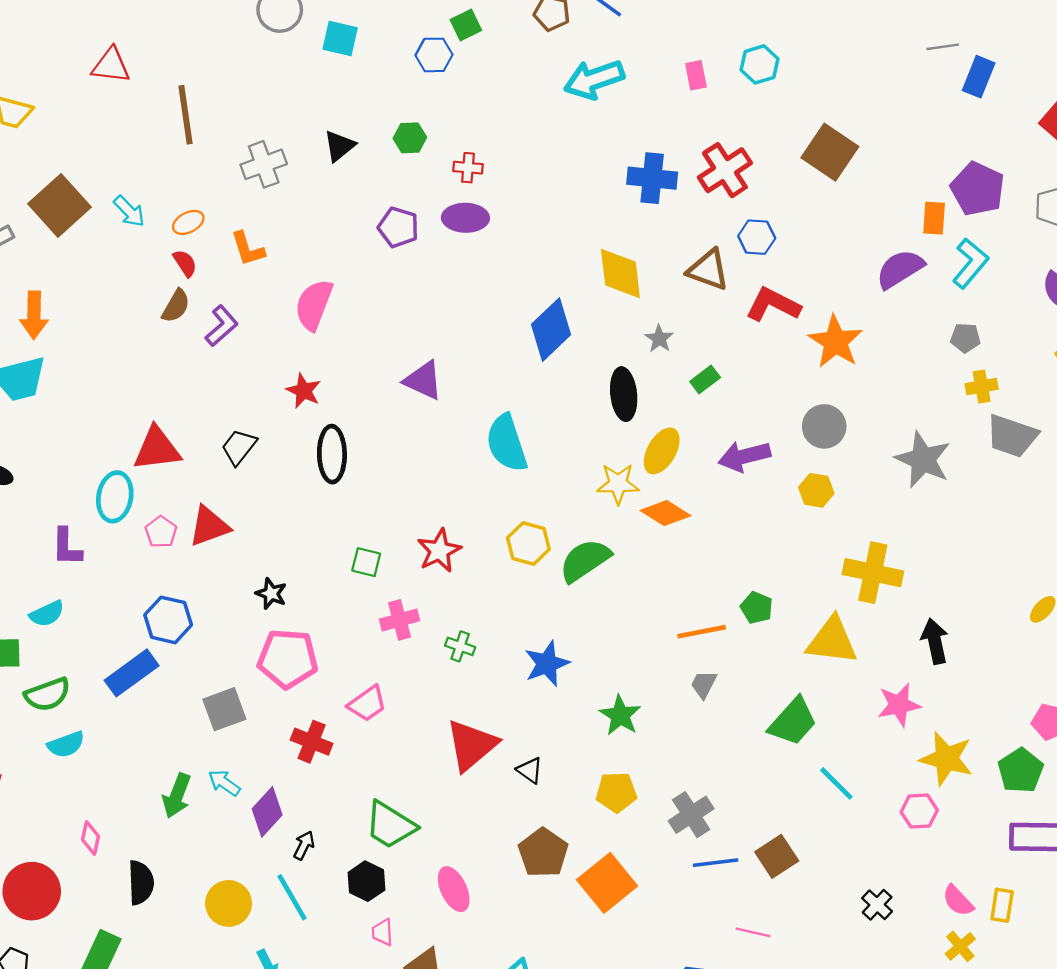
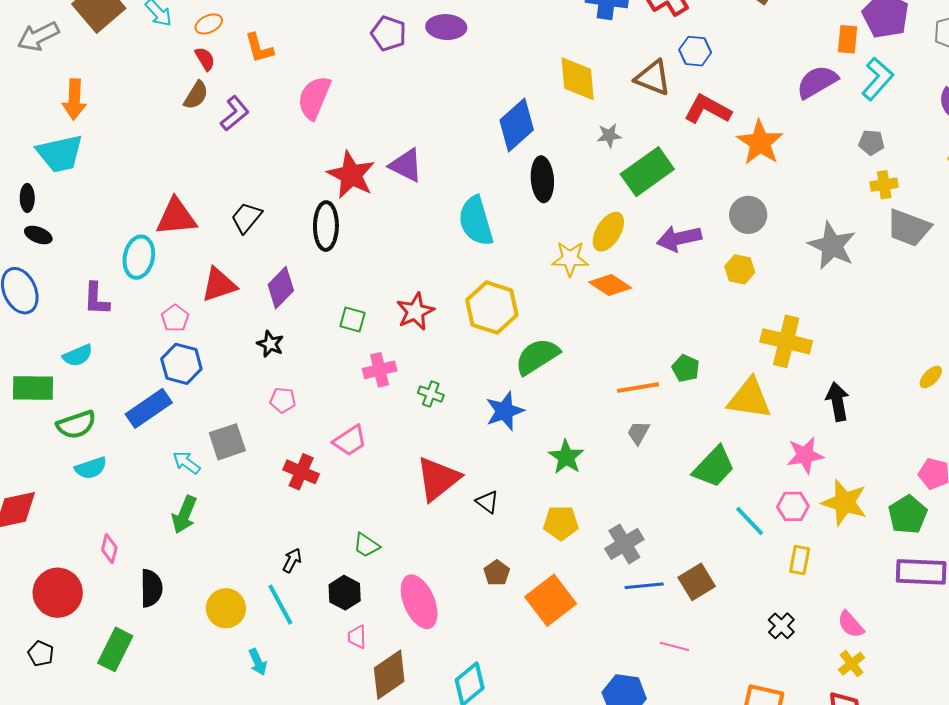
gray star: (659, 339) -> (609, 135), turned 30
green rectangle: (705, 379) -> (647, 172), size x2.0
red star: (304, 391) -> (351, 175), moved, size x1.6
black ellipse: (624, 394) -> (542, 179), moved
pink pentagon: (161, 532) -> (175, 318), moved
yellow hexagon: (528, 543) -> (492, 308), size x1.4
green semicircle: (585, 560) -> (537, 356), moved
pink pentagon: (288, 659) -> (283, 400), size x0.5
cyan arrow: (224, 783) -> (187, 463), moved
pink hexagon: (919, 811) -> (793, 506), moved
purple diamond: (267, 812) -> (281, 288), moved
green trapezoid: (390, 825) -> (366, 545), size x0.6
brown pentagon: (543, 853) -> (497, 573), size x0.6
pink ellipse: (454, 889) -> (419, 602), size x1.4
yellow rectangle: (1002, 905) -> (800, 560), moved

